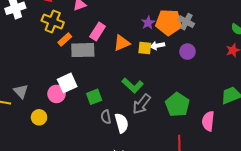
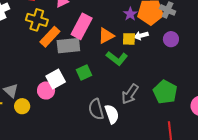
pink rectangle: (98, 31) -> (82, 26), size x1.4
orange rectangle: (65, 39) -> (50, 37), size x1.5
green L-shape: (133, 85) -> (117, 58), moved
green square: (94, 97) -> (84, 73), moved
yellow circle: (39, 117) -> (22, 106), moved
gray semicircle: (106, 117) -> (96, 109), size x1.5

